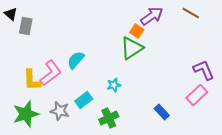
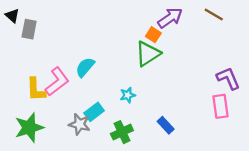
pink rectangle: (197, 95) -> (220, 106), turned -55
gray star: (60, 111) -> (79, 124), moved
blue rectangle: (162, 112) -> (166, 125), moved

